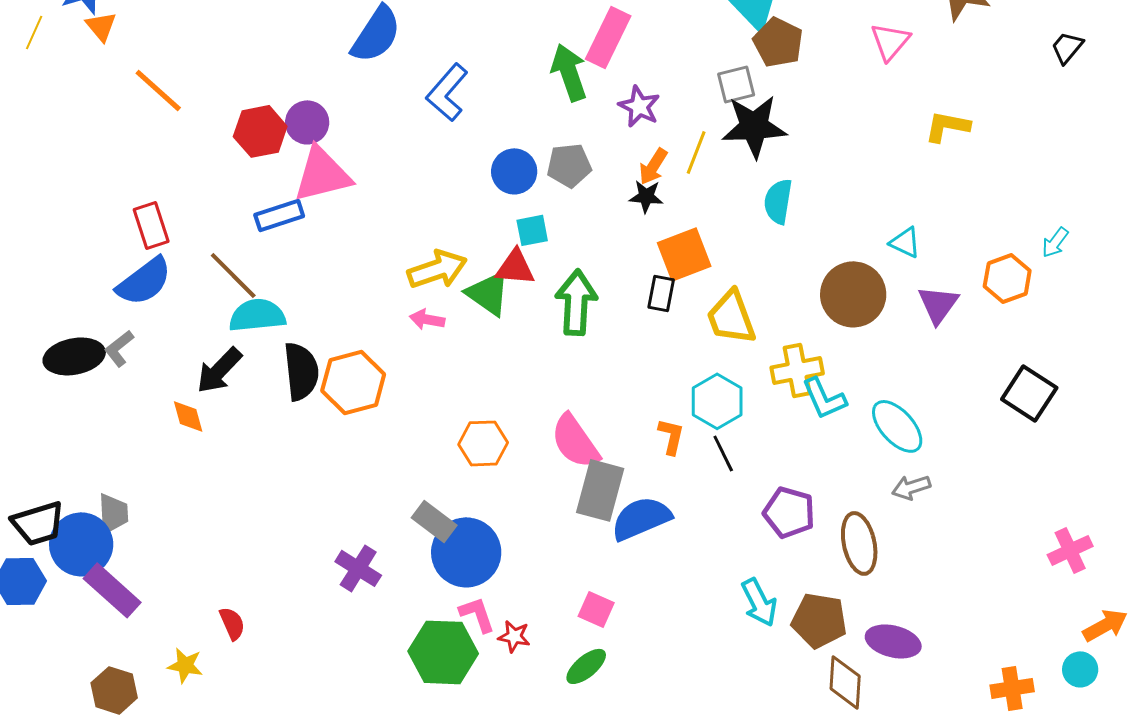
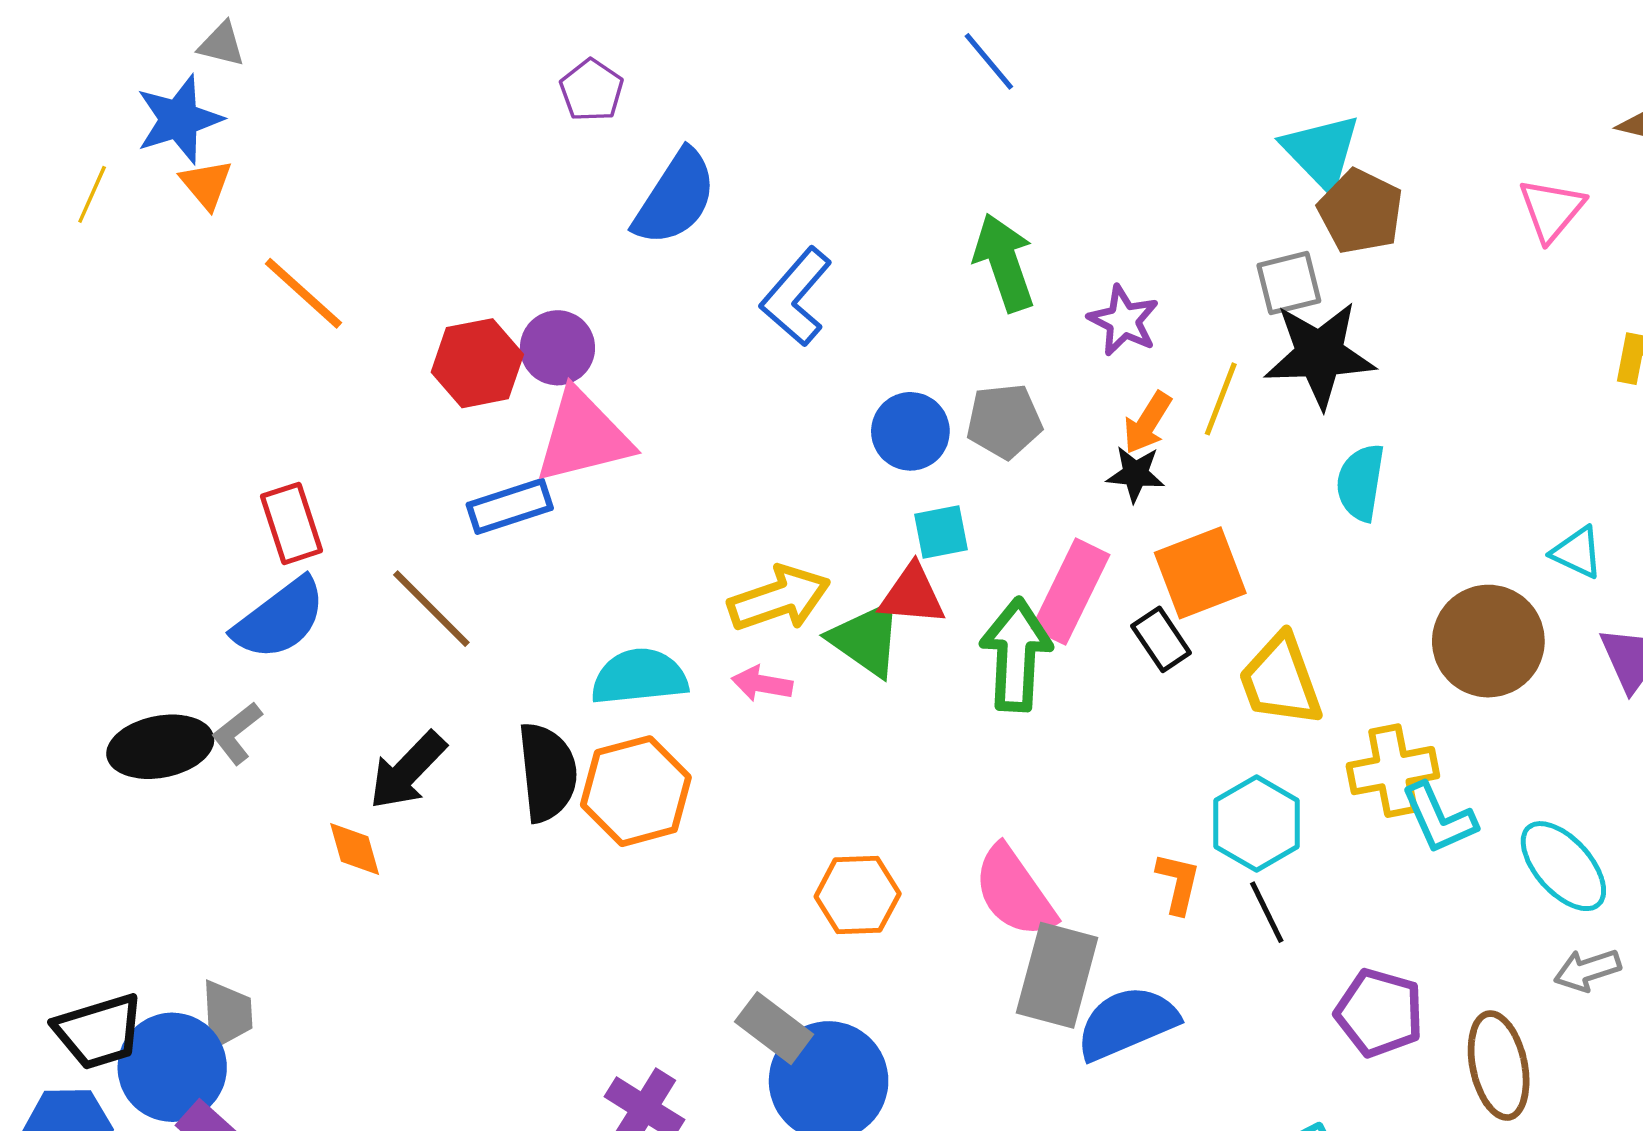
pink rectangle: (608, 37) -> (1071, 592), moved
black rectangle: (661, 293) -> (1161, 639), turned -45
cyan semicircle: (257, 315) -> (639, 677), moved

